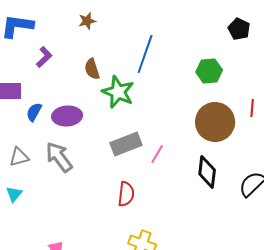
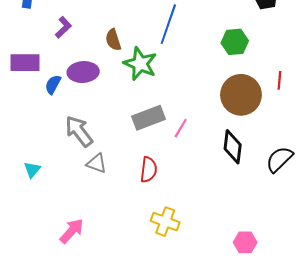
purple ellipse: (67, 116) -> (83, 72), moved
gray triangle: (19, 157) -> (97, 163), moved, turned 35

